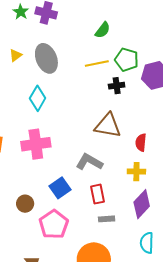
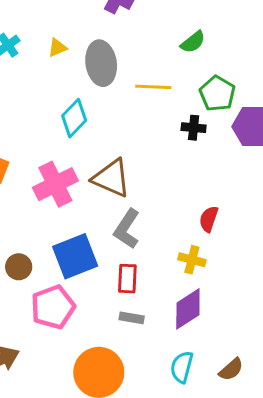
yellow line: (97, 63) -> (153, 87), moved
brown triangle: (108, 126) -> (111, 178), moved
pink cross: (36, 144) -> (55, 184), turned -32
gray L-shape: (89, 162) -> (127, 229), turned -100
blue square: (60, 188) -> (75, 256), size x1.4

